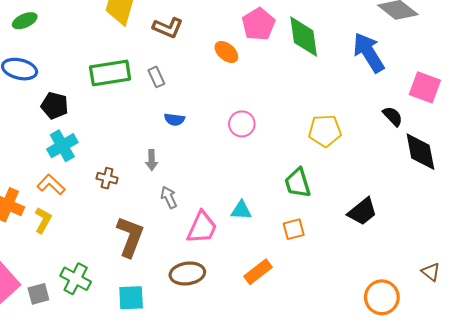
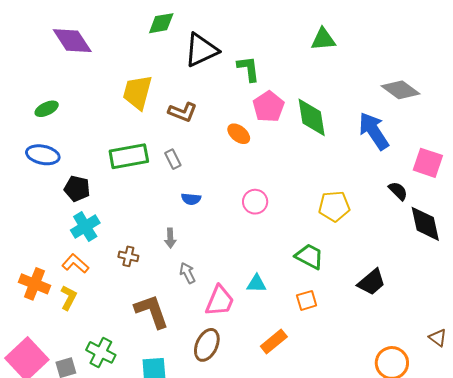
green trapezoid: (298, 183) -> (309, 256), turned 136
brown L-shape: (130, 237) -> (152, 311), turned -39
brown ellipse: (187, 274) -> (207, 345), turned -56

